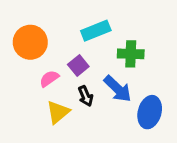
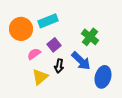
cyan rectangle: (96, 31) -> (48, 21), moved
green cross: (131, 54) -> (90, 37), turned 36
black arrow: (86, 96) -> (59, 66), turned 32

